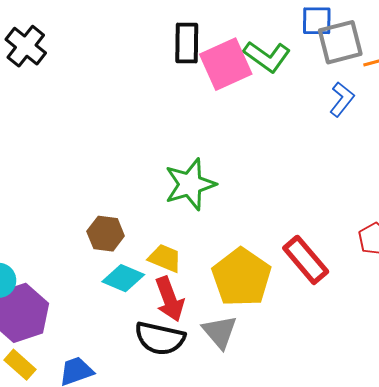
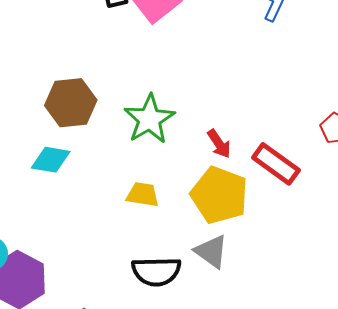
brown hexagon: (106, 234) -> (71, 103), moved, size x1.4
cyan diamond: (123, 278) -> (51, 160), moved
red arrow: (170, 299) -> (219, 144), moved, size x0.7

